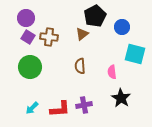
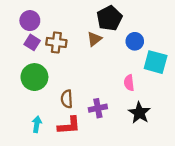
blue circle: (122, 27) -> (135, 41), moved
brown semicircle: (80, 66) -> (67, 99), moved
purple cross: (84, 105) -> (98, 108), moved
cyan arrow: (32, 108) -> (37, 124), turned 144

